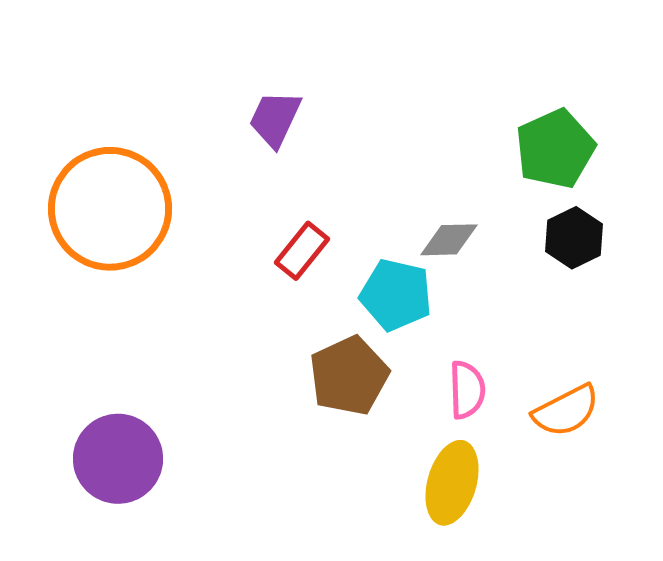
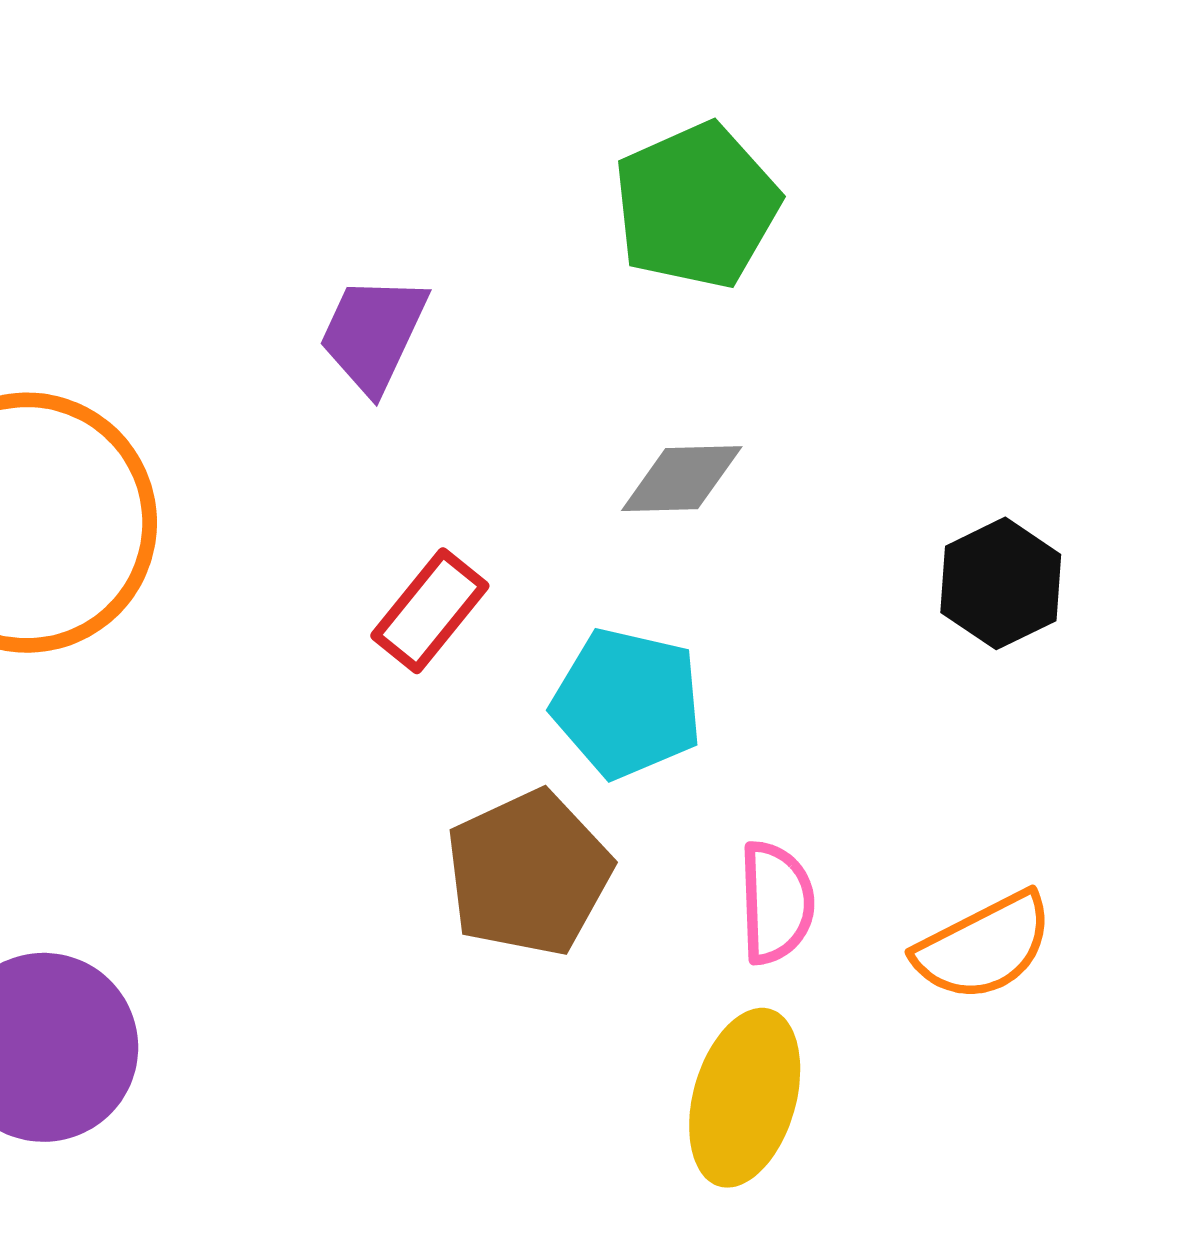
green pentagon: (555, 149) -> (696, 206), moved
gray diamond: (449, 240) -> (682, 479), moved

